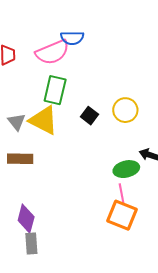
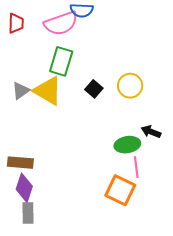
gray triangle: (17, 122) -> (21, 91), turned 30
brown rectangle: (20, 159) -> (20, 163), moved
pink line: (122, 194) -> (136, 167), moved

